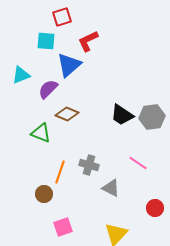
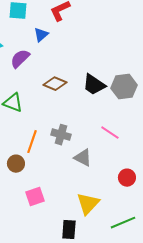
blue triangle: (69, 65) -> (41, 35), size x0.6
brown diamond: (67, 114) -> (55, 84), moved

